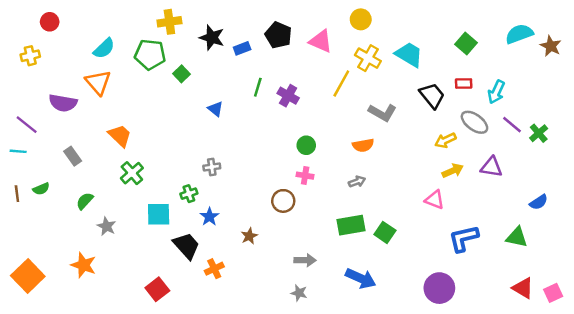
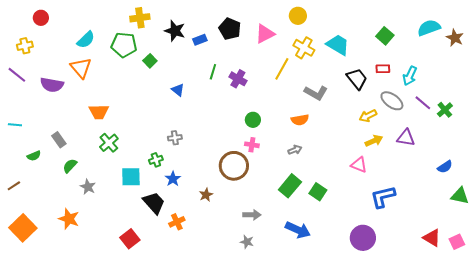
pink triangle: (321, 41) -> (265, 34), turned -50
purple line: (27, 125) -> (17, 75), moved
orange trapezoid: (120, 136) -> (99, 112), turned 135
gray rectangle: (73, 156) -> (59, 140), moved
brown line: (17, 194) -> (14, 186), moved, turned 64
brown circle: (283, 201) -> (234, 166), size x1.5
green rectangle: (351, 225) -> (290, 186), turned -40
green triangle: (517, 237) -> (460, 196), moved

